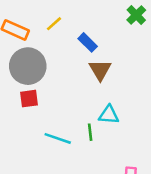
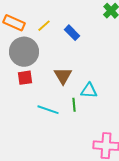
yellow line: (54, 24) -> (44, 26), moved
brown triangle: (100, 70) -> (63, 76), moved

